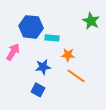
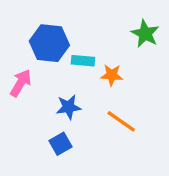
orange star: (68, 55) -> (112, 75), moved
blue square: (38, 90) -> (61, 144), turned 32

